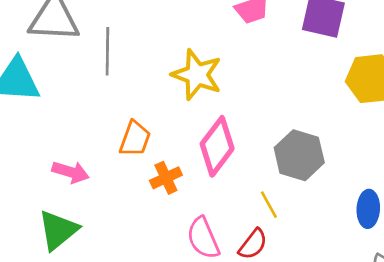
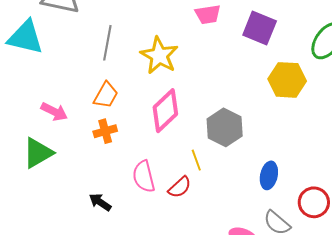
gray line: (107, 51) -> (107, 43), moved
orange cross: (166, 178) -> (105, 131), moved

